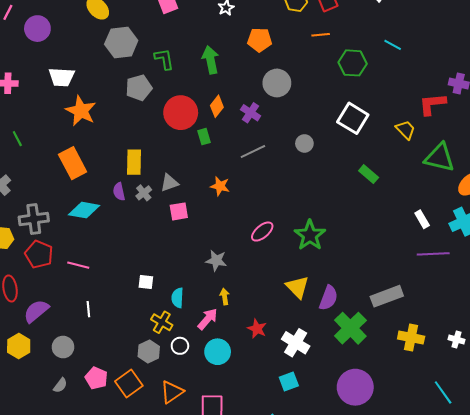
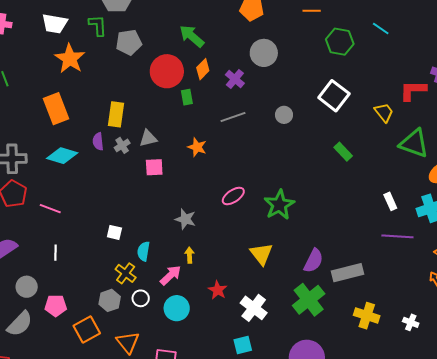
green L-shape: (164, 59) -> (98, 25), moved
green arrow: (211, 60) -> (192, 36), moved, turned -44
purple semicircle: (328, 298) -> (314, 261), moved
pink pentagon: (96, 378) -> (56, 306), moved, turned -30
gray semicircle: (60, 385) -> (20, 324), size x1.8
orange triangle: (172, 392) -> (128, 342), turned -40

